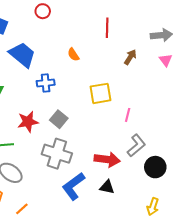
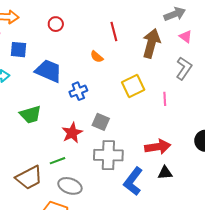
red line: (107, 28) -> (114, 31), moved
brown arrow: (130, 57) -> (151, 43), size x1.8
gray L-shape: (136, 146) -> (184, 68), moved

